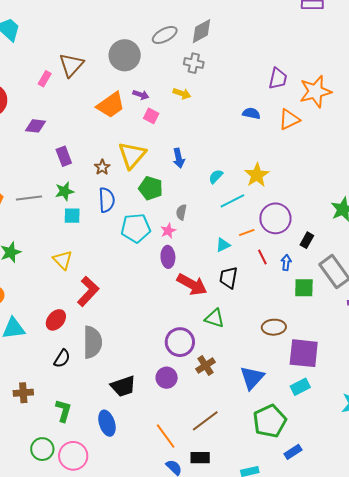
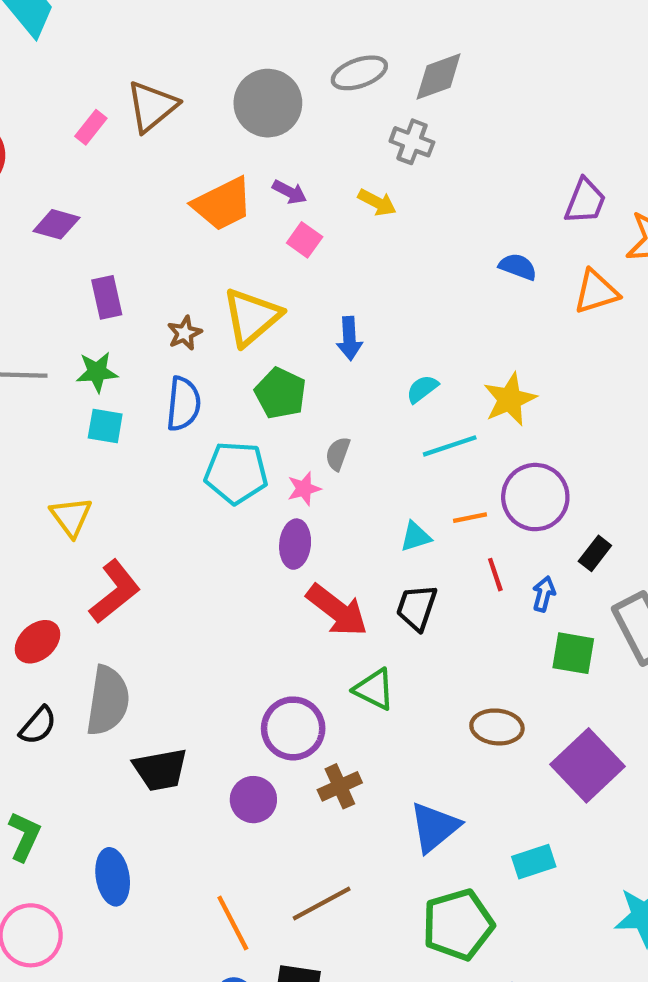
purple square: (304, 353) -> (587, 765), moved, turned 32
black trapezoid: (123, 386) -> (160, 770), moved

